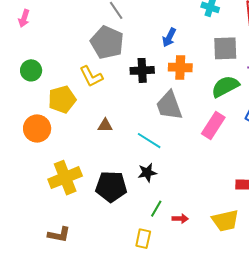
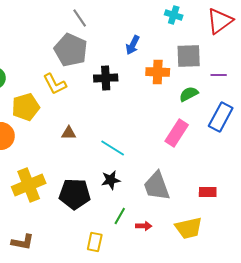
orange cross: (180, 67) -> (158, 72), moved
green semicircle: (225, 86) -> (189, 94), size x0.7
gray trapezoid: (169, 105) -> (157, 186), moved
yellow rectangle: (143, 239) -> (95, 242), moved

